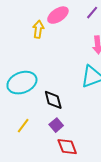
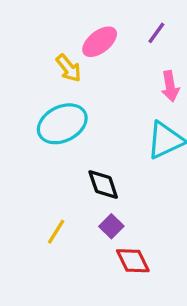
yellow arrow: (38, 29) -> (69, 68), turned 138
cyan ellipse: (22, 83) -> (62, 124), moved

